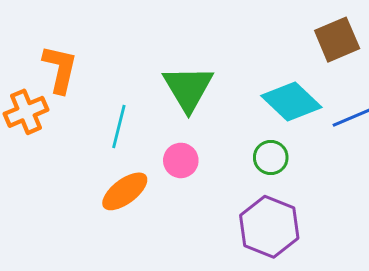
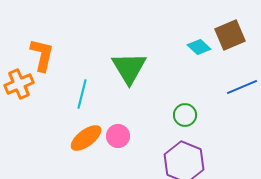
cyan diamond: (291, 101) -> (199, 47), moved, size x0.6
pink circle: (181, 160) -> (118, 136), moved

